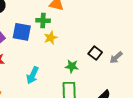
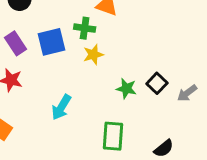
blue square: (22, 32) -> (52, 42), turned -30
green star: (72, 66) -> (126, 89), moved

